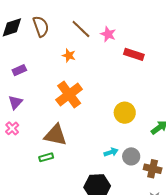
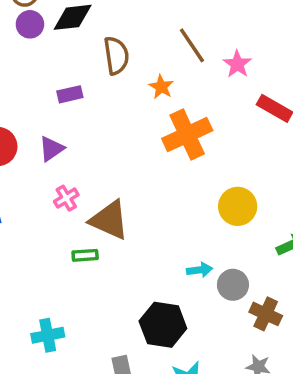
brown semicircle: (41, 26) -> (116, 56), moved
orange cross: (69, 94) -> (187, 135), moved
pink cross: (12, 128) -> (66, 198), moved

